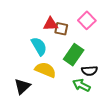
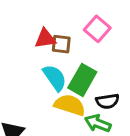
cyan semicircle: (39, 46) -> (55, 78), moved
yellow semicircle: (45, 70) -> (70, 105), moved

